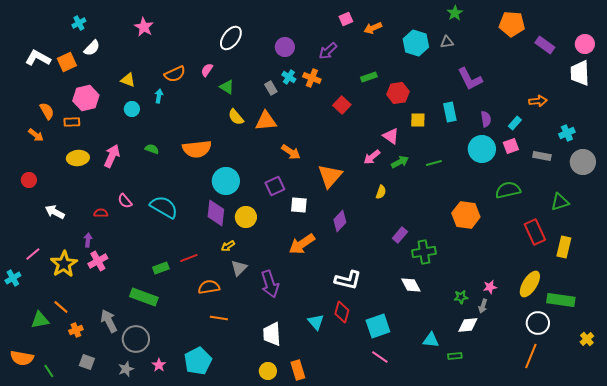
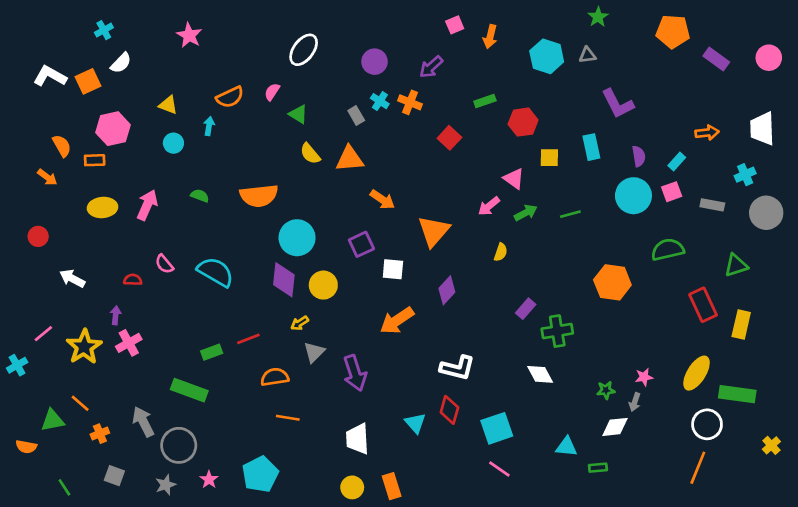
orange arrow: (373, 28) -> (490, 37), turned -54
white trapezoid: (580, 73) -> (762, 129), moved
orange semicircle: (22, 358) -> (26, 447), moved, size x0.7

